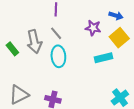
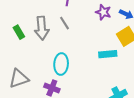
purple star: (93, 28) -> (103, 12), moved
cyan ellipse: (58, 56) -> (61, 64), moved

